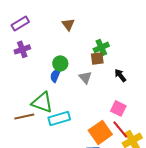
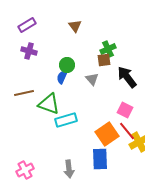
purple cross: (22, 49) -> (29, 51), turned 35
black arrow: (120, 75) -> (127, 77), size x1.6
brown line: (24, 116) -> (24, 93), moved

